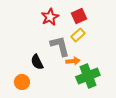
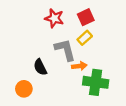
red star: (50, 17) -> (54, 18), turned -30
green cross: (88, 76) -> (96, 82), turned 30

